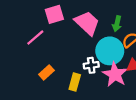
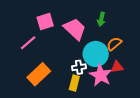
green arrow: (117, 24) -> (101, 19), moved
orange rectangle: (46, 72) -> (39, 74), size x1.6
yellow rectangle: (75, 82) -> (74, 83), moved

